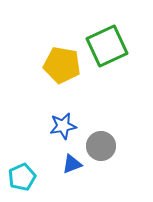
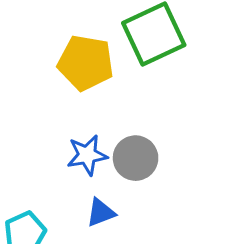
gray circle: (101, 146) -> (136, 158), moved

